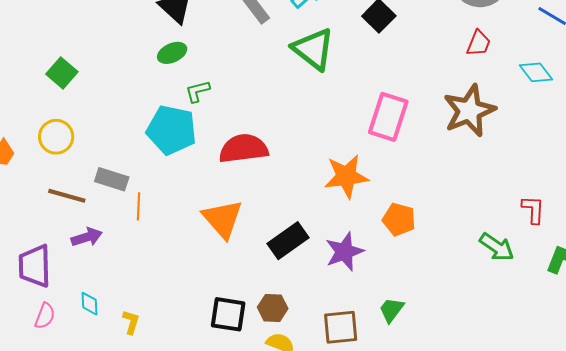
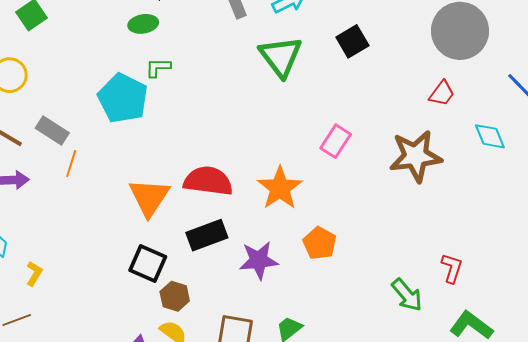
pink rectangle: (388, 117) -> (336, 141), size x0.7
red semicircle: (243, 149) -> (208, 181), moved
orange star: (346, 176) -> (280, 188), turned 30
black square: (228, 314) -> (148, 264), moved

